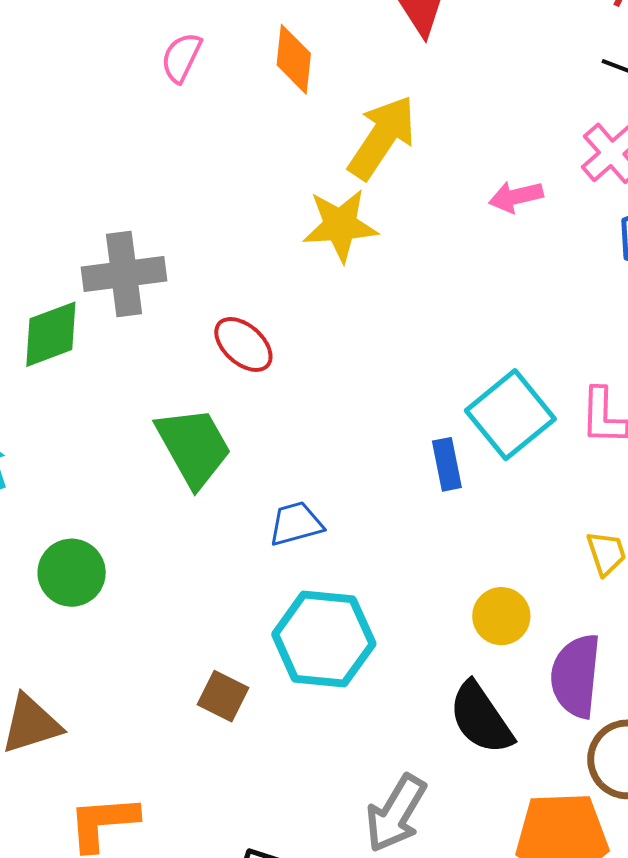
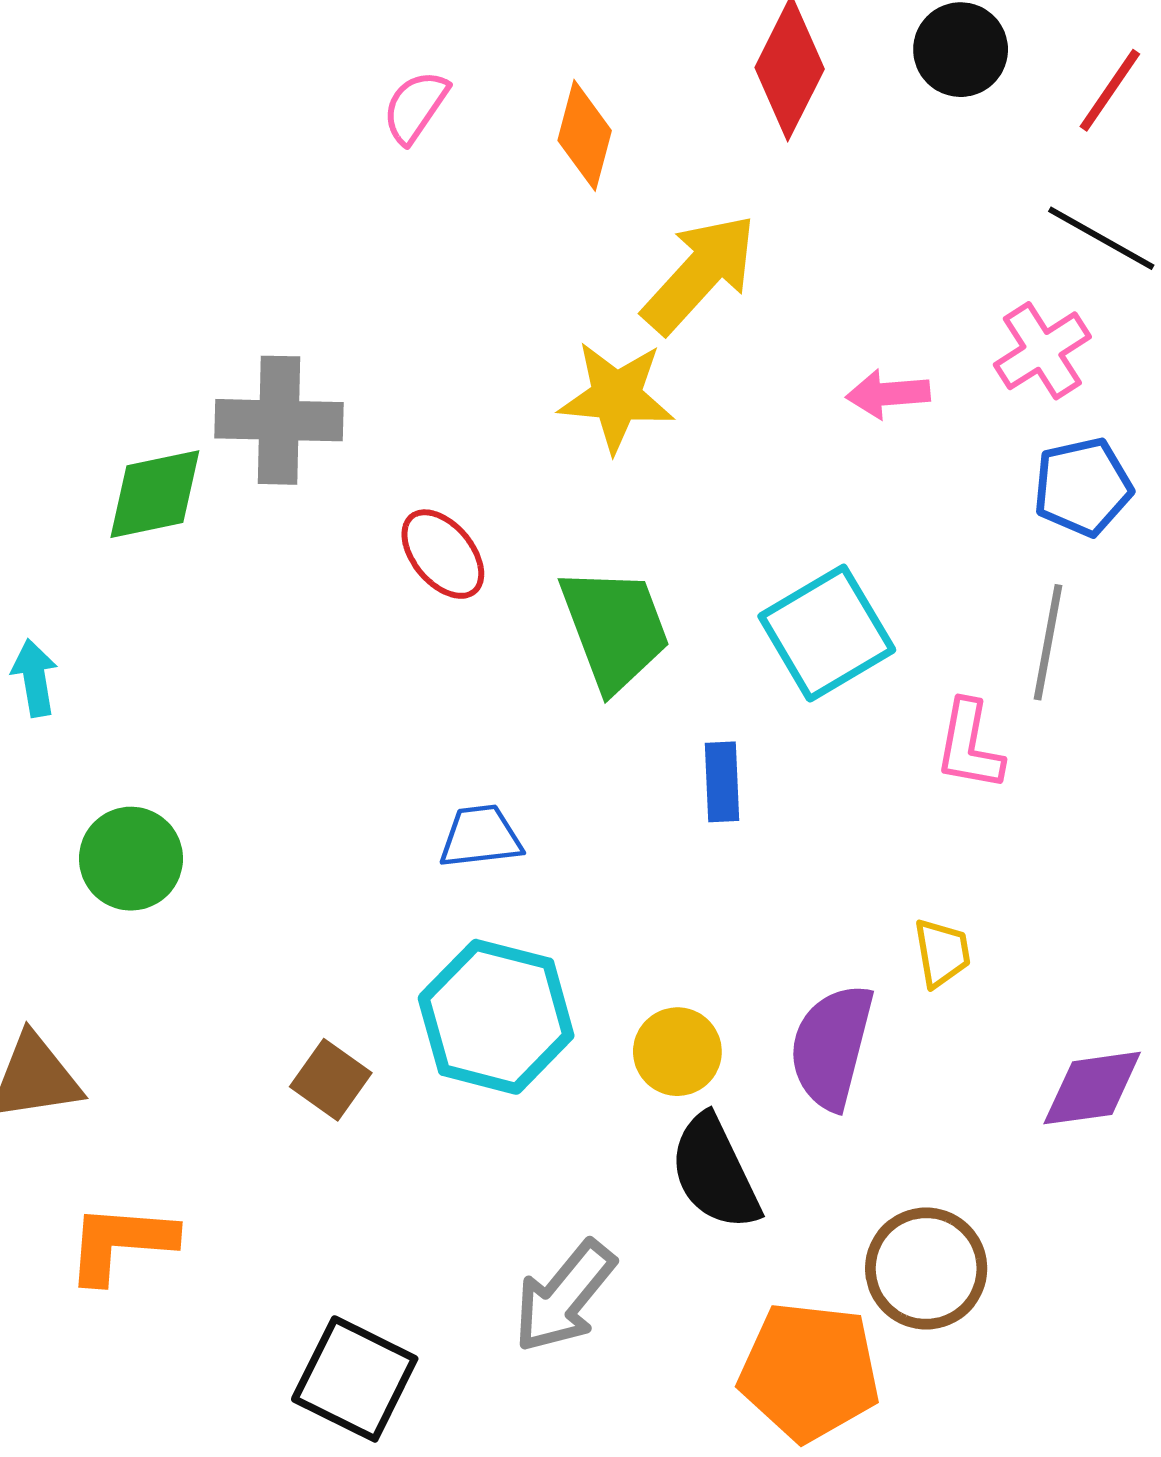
cyan square: (510, 415) -> (827, 633), moved
green trapezoid: (194, 447) -> (615, 629), moved
yellow circle: (501, 616) -> (677, 1052), moved
purple semicircle: (576, 676) -> (832, 1047), moved

